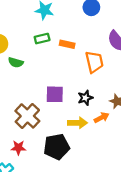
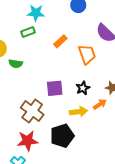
green rectangle: (42, 39) -> (28, 32), moved
orange rectangle: (67, 44) -> (60, 41), turned -48
red star: (18, 148) -> (28, 141), size x1.5

